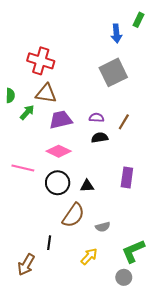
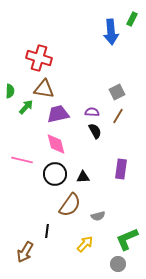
blue arrow: (116, 34) -> (111, 32), size x1.4
gray square: (113, 72) -> (117, 92), moved, size x0.6
black semicircle: (100, 138) -> (95, 131), turned 70
pink diamond: (59, 151) -> (56, 144), turned 50

